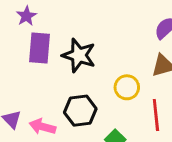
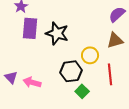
black hexagon: (80, 111) -> (71, 71), moved

